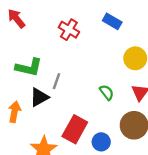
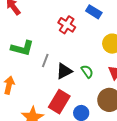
red cross: (69, 30) -> (67, 25), moved
black triangle: (39, 97) -> (64, 71), moved

